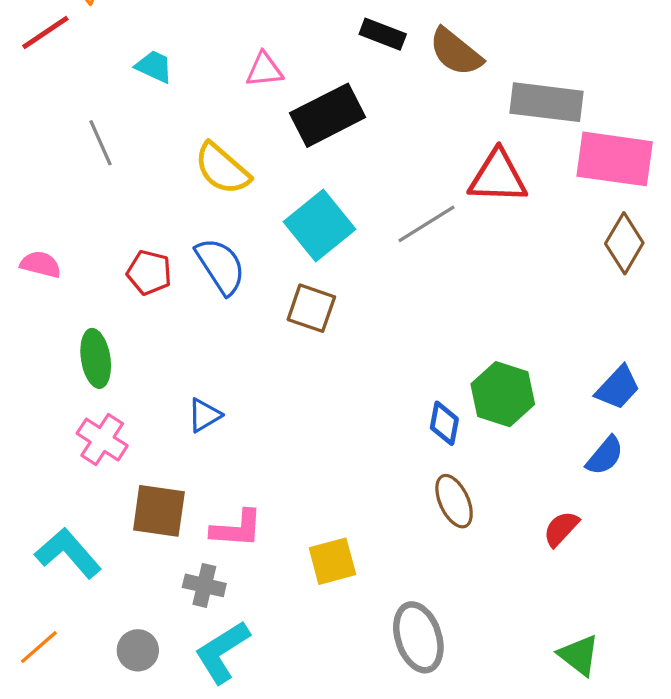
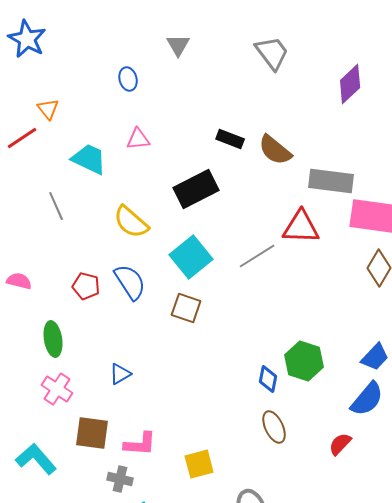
cyan trapezoid: (154, 67) -> (89, 159), size x1.5
pink triangle: (264, 70) -> (138, 139), moved
blue semicircle: (605, 456) -> (367, 399), size x1.4

